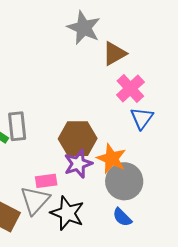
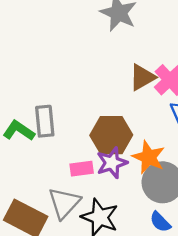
brown triangle: (114, 54) -> (142, 77), moved
pink rectangle: (46, 181) -> (82, 169), moved

